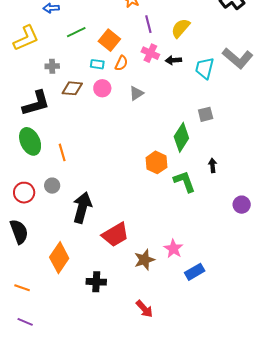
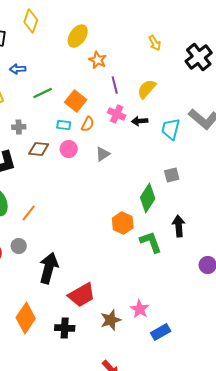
orange line: (62, 152) -> (29, 213), turned 54
black arrow: (213, 165) -> (179, 226), size x1.5
black cross: (96, 282) -> (65, 328), moved

